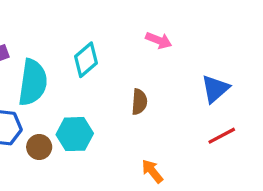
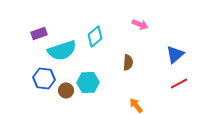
cyan semicircle: (33, 82) -> (62, 50), turned 64

